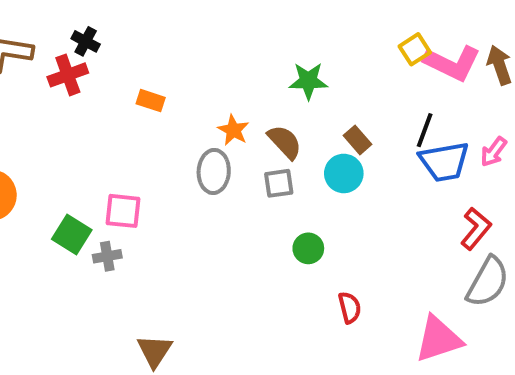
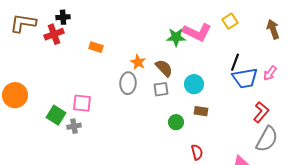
black cross: (86, 41) -> (63, 17), turned -32
pink L-shape: (452, 63) -> (197, 32), moved
brown rectangle: (358, 140) -> (201, 111), moved, turned -40

